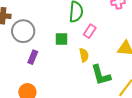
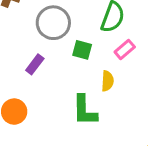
gray circle: (23, 31) -> (53, 23), moved
green L-shape: (101, 75) -> (85, 110), moved

